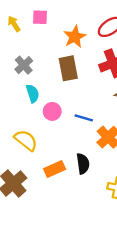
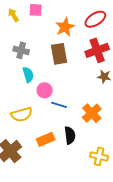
gray cross: (24, 65) -> (21, 50), turned -35
blue line: (84, 118) -> (59, 105), moved
yellow semicircle: (26, 140) -> (22, 114), turned 125

